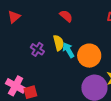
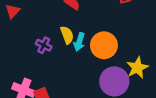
cyan arrow: (68, 50) -> (79, 42), turned -126

